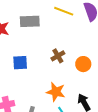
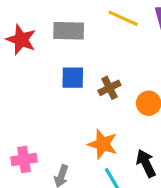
blue square: (20, 63) -> (73, 78), moved

